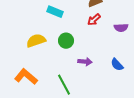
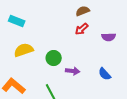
cyan rectangle: (55, 12) -> (17, 21), moved
green circle: (66, 41) -> (54, 58), moved

